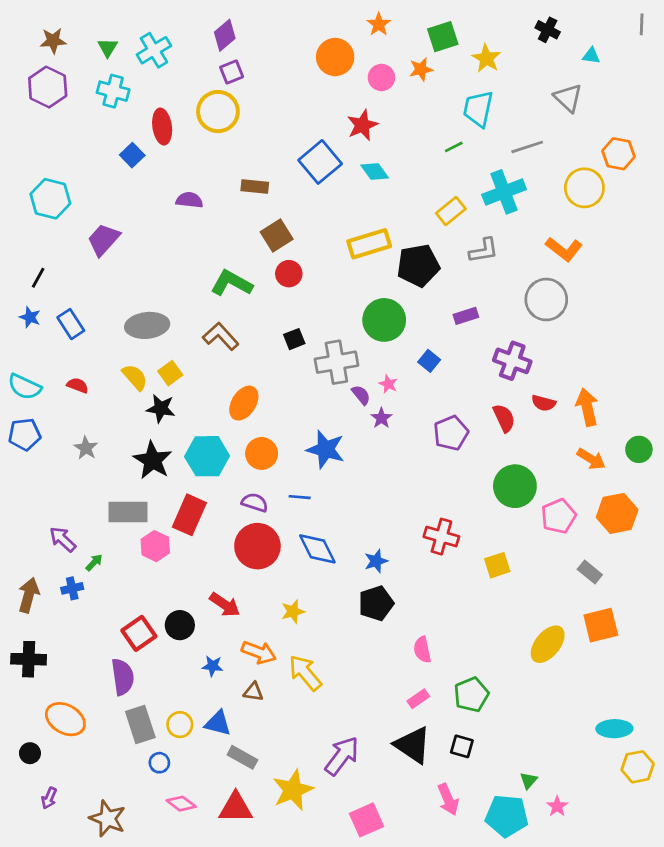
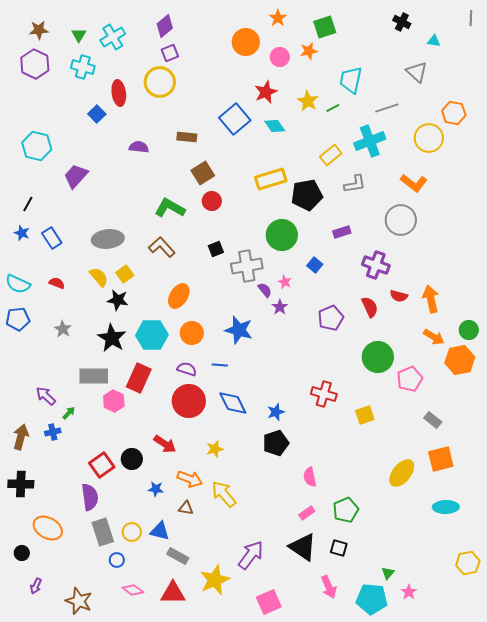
yellow star: (486, 58) -> (308, 101), moved
orange hexagon: (617, 513) -> (460, 360), moved
cyan ellipse: (614, 729) -> (446, 507), moved

